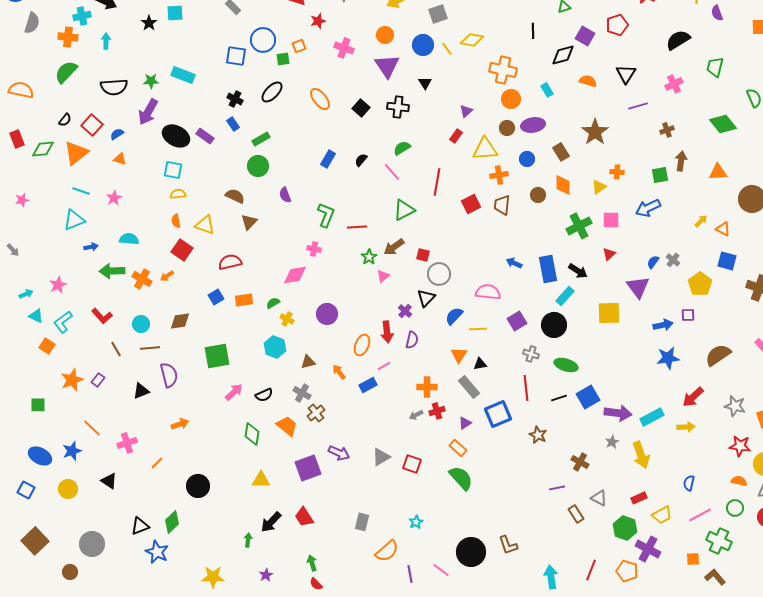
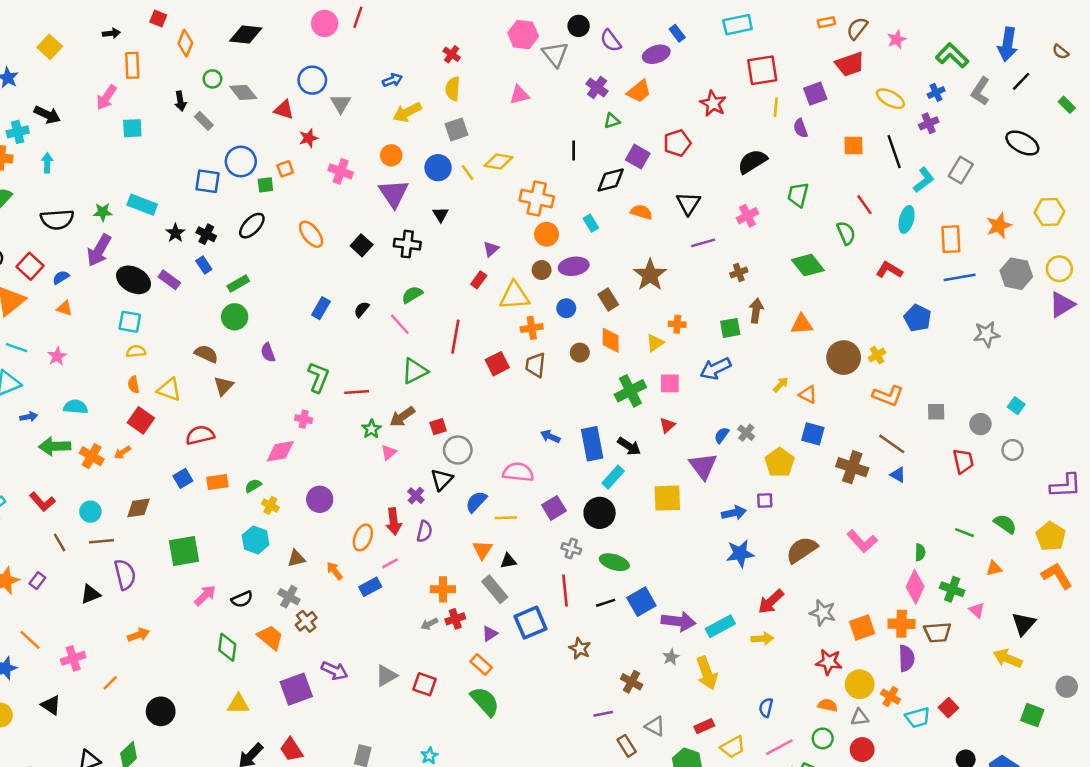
black star: (149, 23) -> (175, 233), moved
red square: (423, 255) -> (438, 427), turned -32

